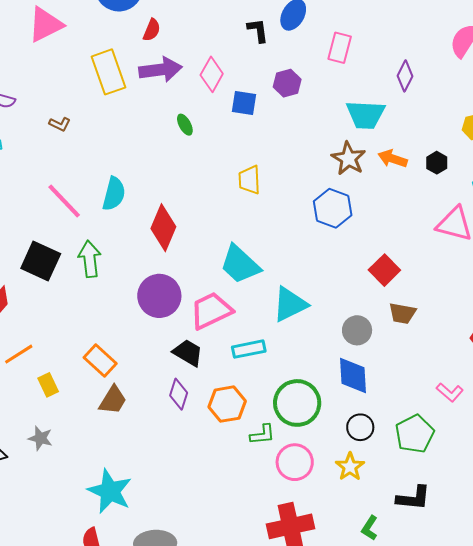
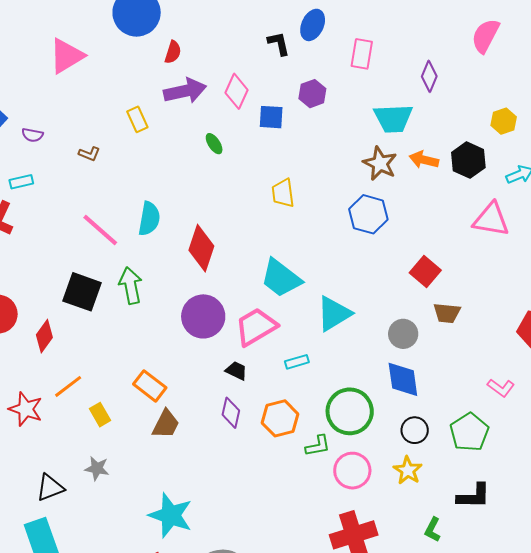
yellow rectangle: (109, 72) -> (137, 119), moved, size x0.6
black hexagon: (437, 163) -> (468, 160), size x1.6
cyan rectangle: (249, 349) -> (297, 362), size x0.7
black trapezoid: (188, 353) -> (236, 371), size x0.7

